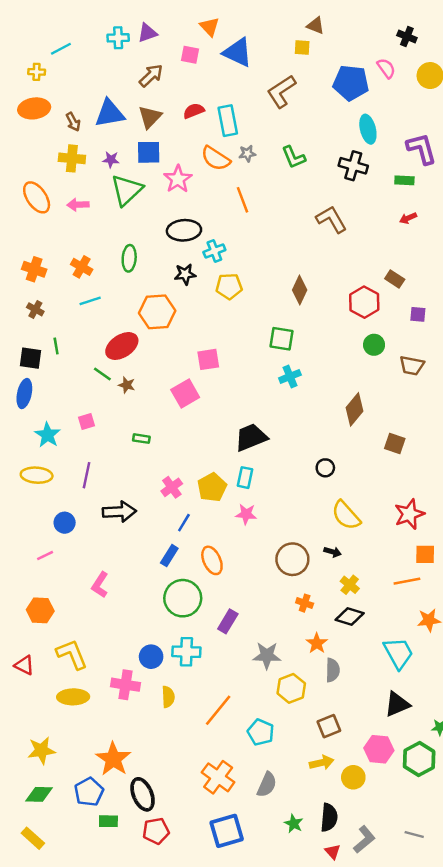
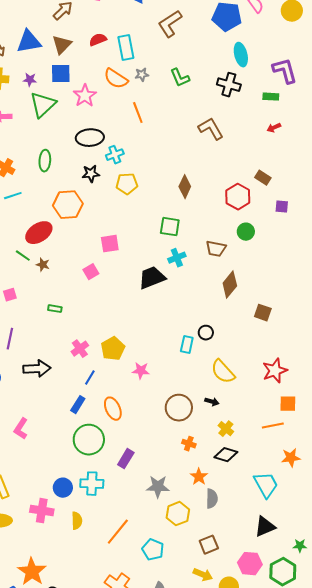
brown trapezoid: (412, 365) -> (216, 249), moved
pink square: (185, 394) -> (91, 272), size x0.7
black trapezoid: (251, 437) -> (152, 278), moved
cyan rectangle: (245, 478) -> (187, 345), moved
yellow arrow: (322, 763) -> (203, 575), turned 36

